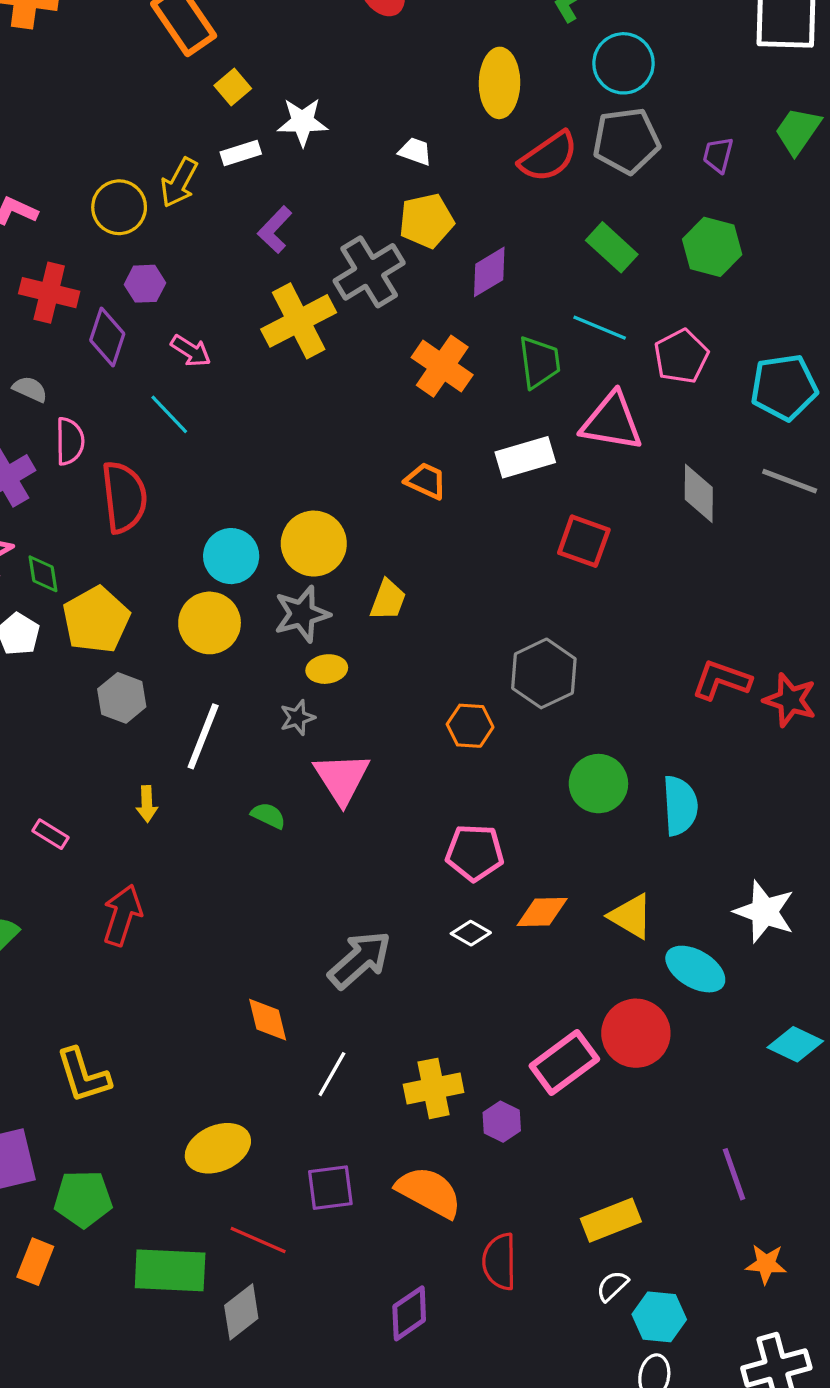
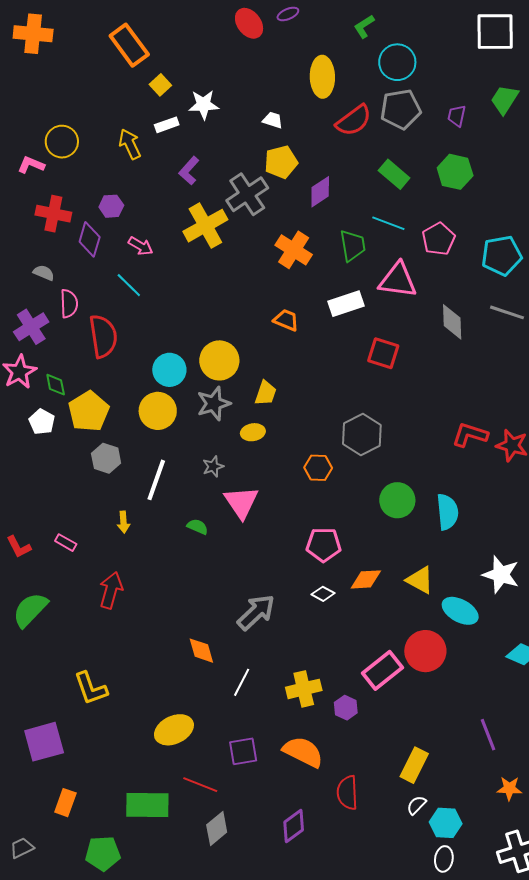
yellow arrow: (179, 183) -> (130, 144), turned 128
yellow circle: (119, 207) -> (62, 142), moved
yellow ellipse: (327, 669) -> (253, 432), moved
green pentagon: (83, 1199) -> (103, 853), moved
yellow rectangle: (611, 1220) -> (414, 765), turned -40
gray diamond: (241, 1312) -> (217, 829), moved

